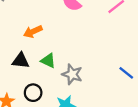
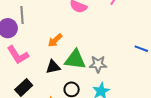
green triangle: (48, 61) -> (75, 60), size x1.6

